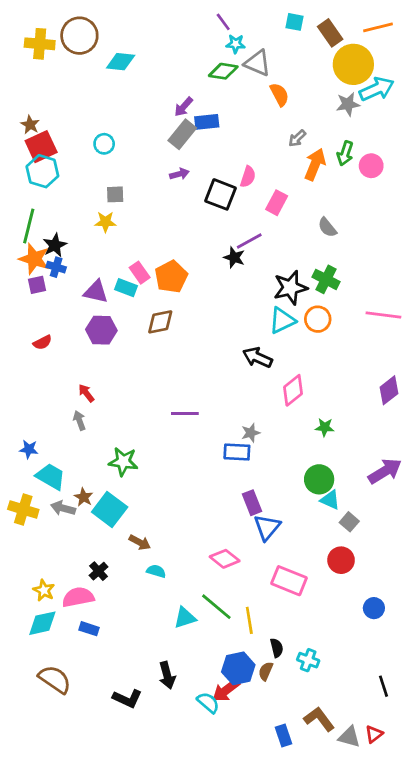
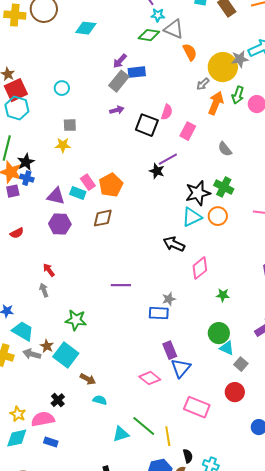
cyan diamond: (121, 62) -> (86, 28), moved
yellow circle: (353, 64) -> (223, 67), moved
pink diamond: (225, 559) -> (150, 378), moved

